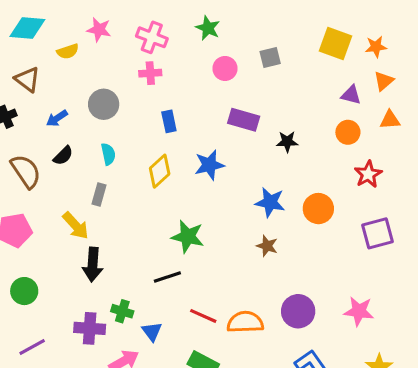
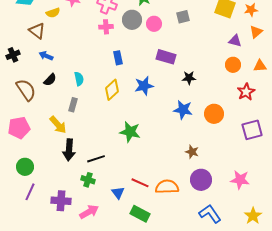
brown triangle: (27, 79) -> (37, 31), moved
gray circle: (104, 104) -> (132, 20), moved
blue arrow: (57, 118) -> (46, 56), turned 56
orange triangle: (390, 120) -> (260, 66), moved
black star: (287, 142) -> (189, 78), moved
brown star: (267, 246) -> (192, 152), moved
black line: (167, 277) -> (96, 159), moved
purple cross: (90, 328) -> (61, 201), moved
blue triangle: (152, 331) -> (118, 193), moved
purple line: (32, 347) -> (30, 192), moved, turned -36

